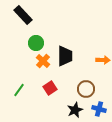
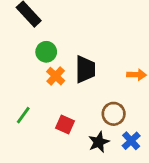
red square: (50, 88) -> (65, 125), moved, turned -32
blue cross: (99, 109) -> (131, 141), turned 32

